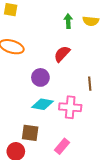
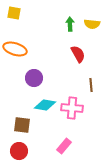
red semicircle: (62, 54) -> (78, 54), moved, turned 108
purple circle: (40, 77) -> (34, 78), moved
brown square: (30, 133) -> (22, 125), moved

